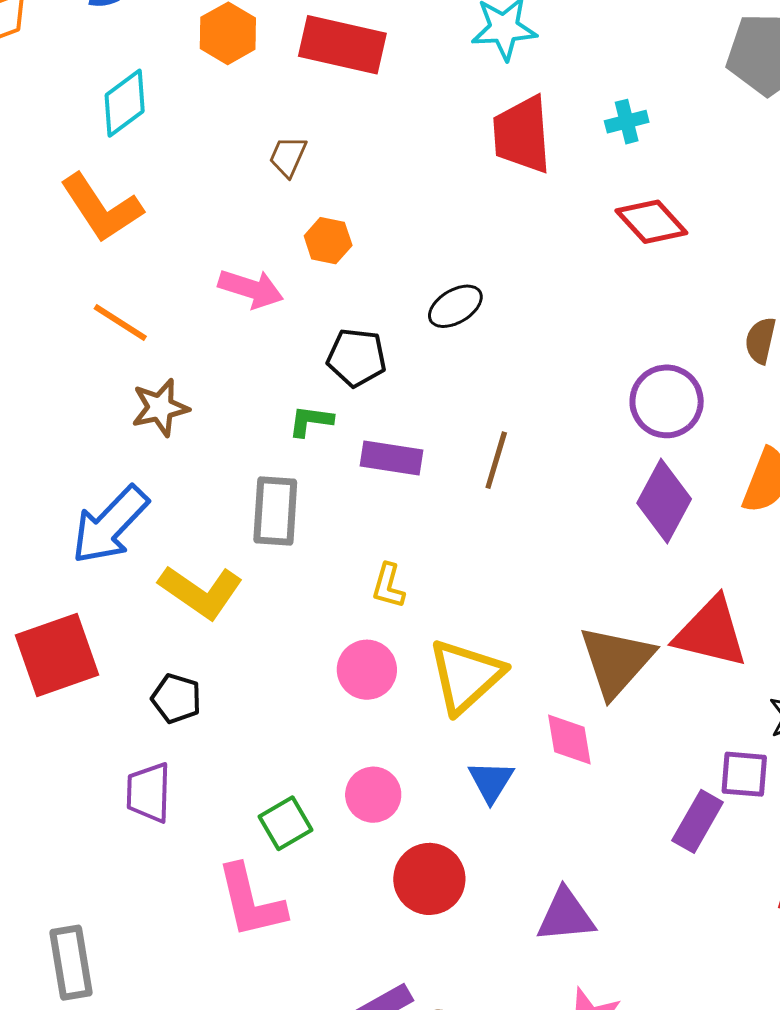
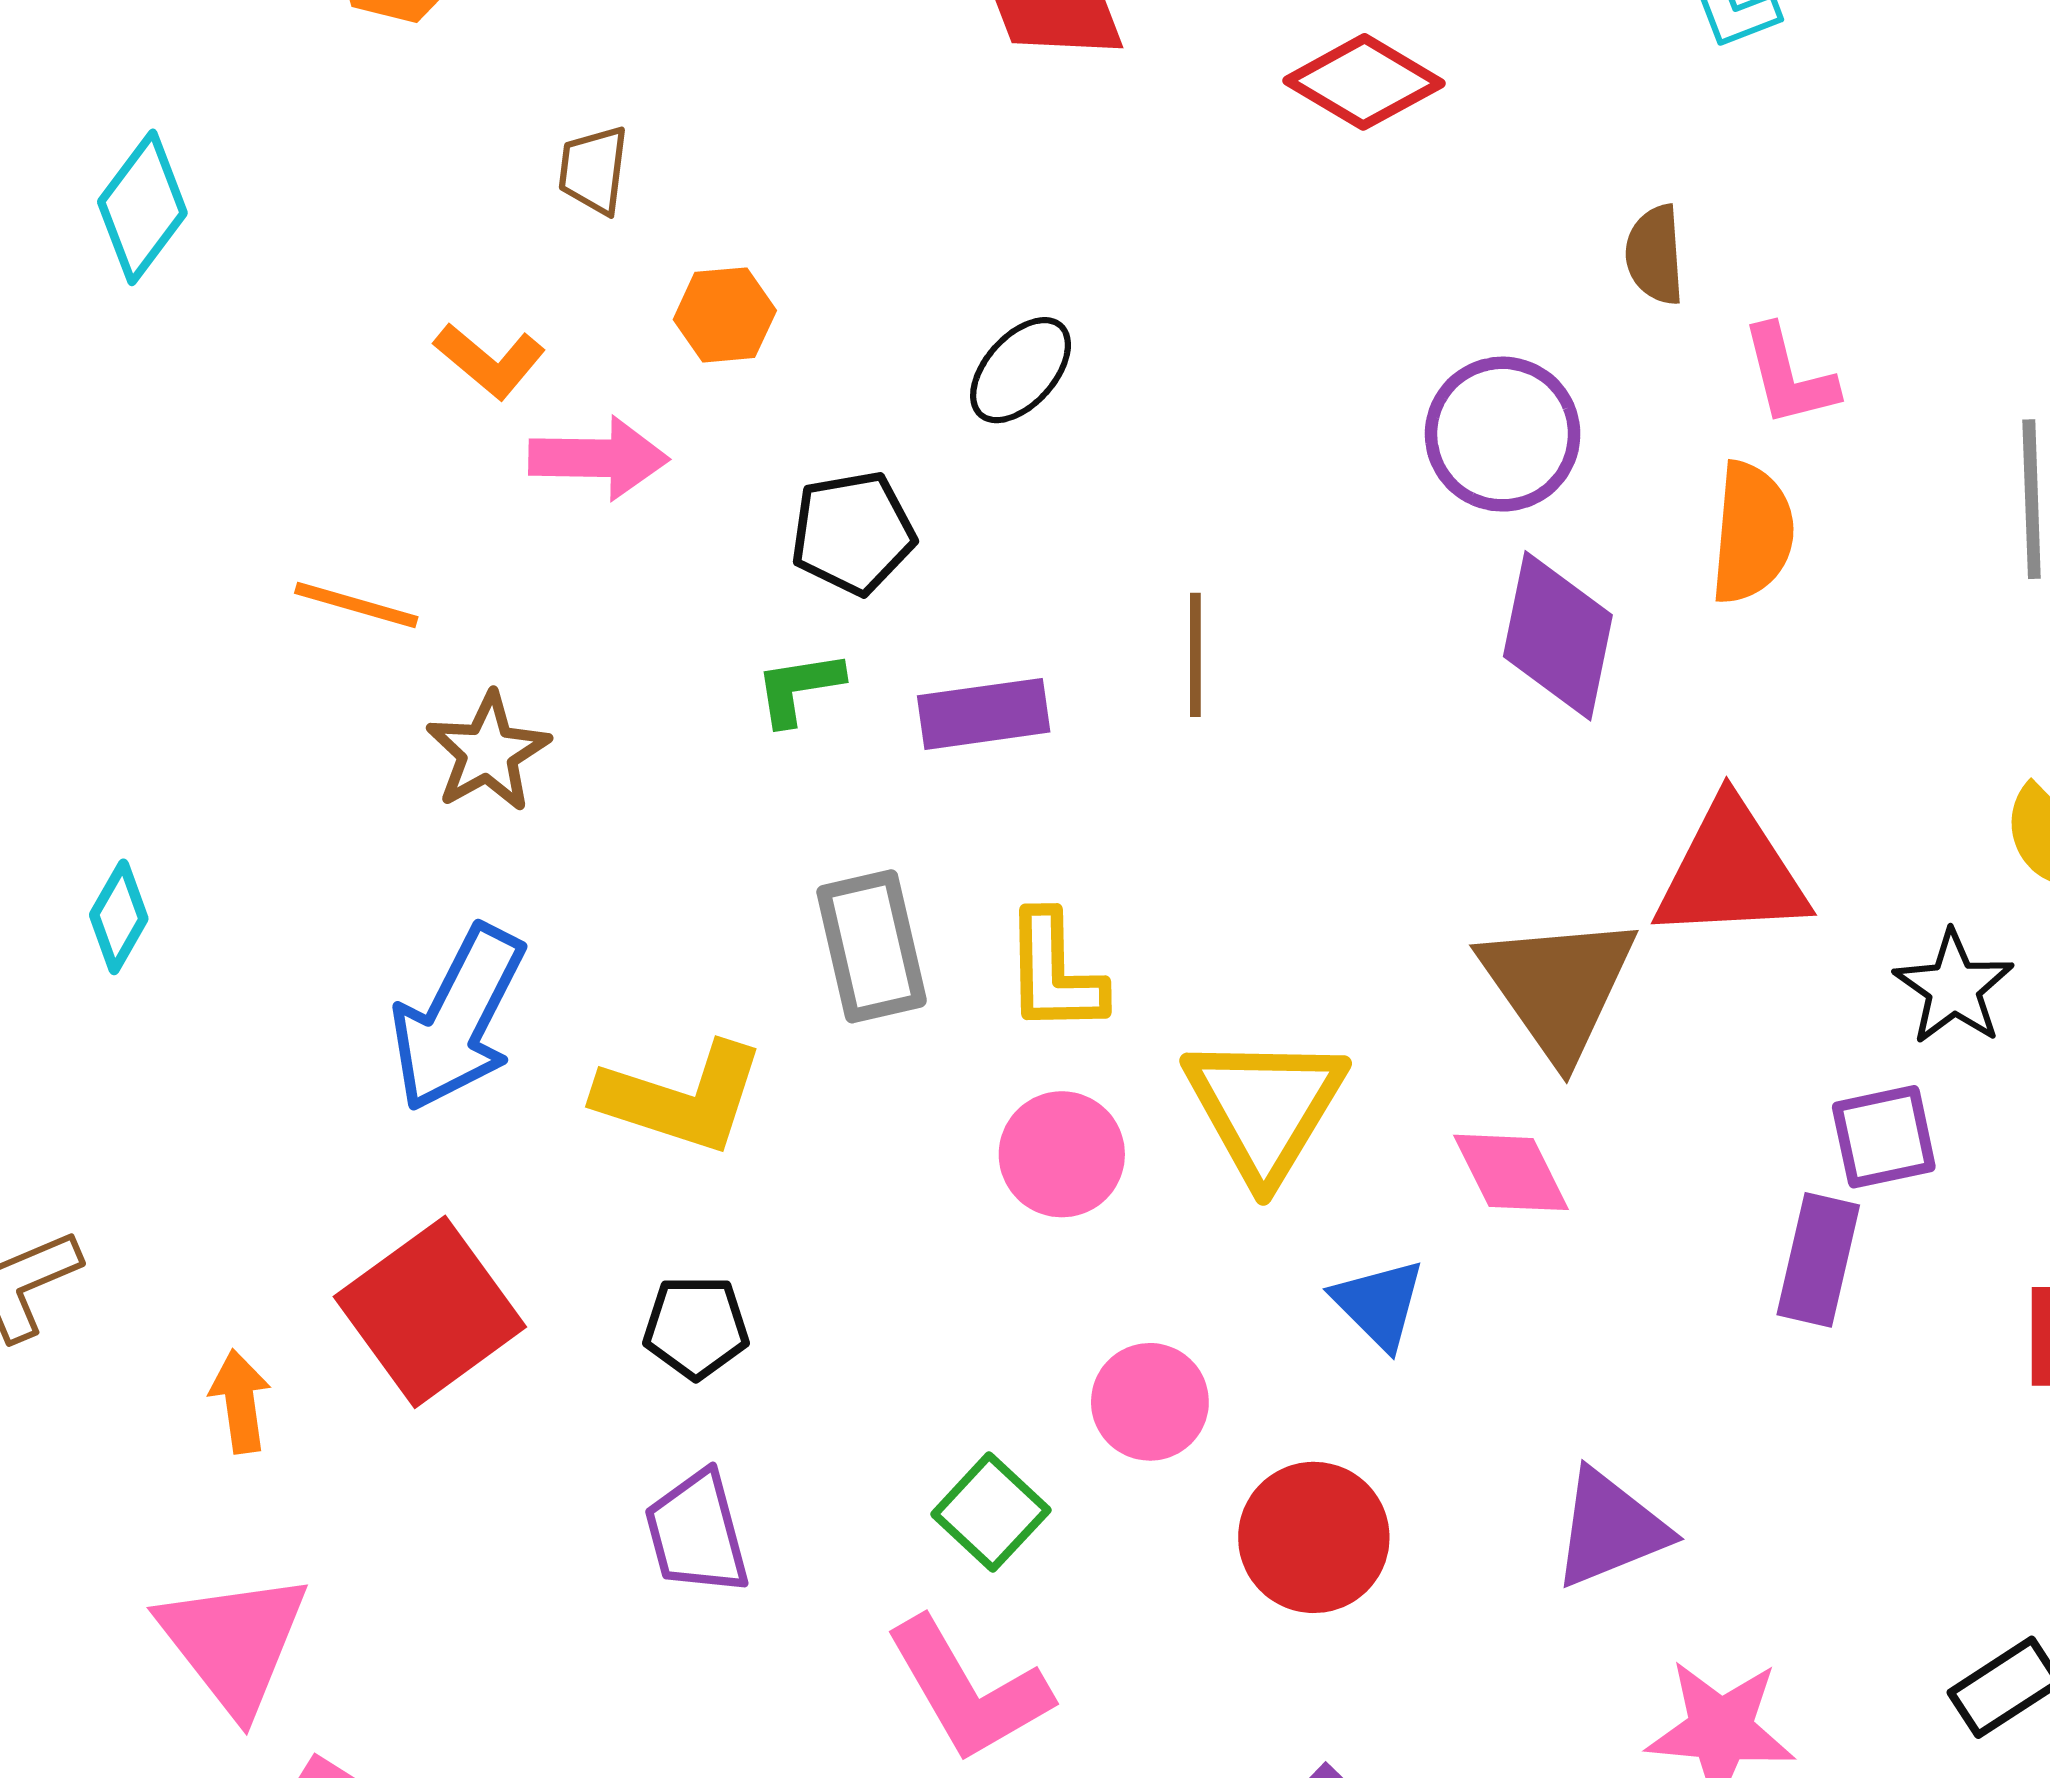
cyan diamond: (125, 103) -> (142, 207), moved
orange L-shape: (101, 208) -> (490, 361), moved, size x0.6
gray rectangle: (275, 511) -> (872, 946), moved
yellow L-shape: (388, 586) -> (1054, 973), size x1.4

